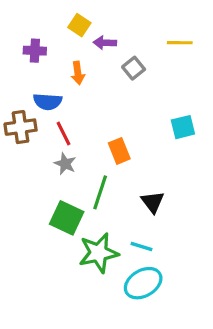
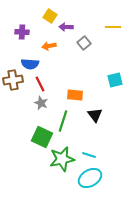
orange arrow: (78, 73) -> (49, 46), turned 88
orange rectangle: (119, 151) -> (75, 95), turned -63
black triangle: (153, 202) -> (95, 115), moved

